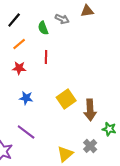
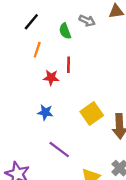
orange line: (19, 44) -> (37, 50), turned -32
red star: (19, 68) -> (51, 77), moved
purple line: (26, 132) -> (59, 149), moved

